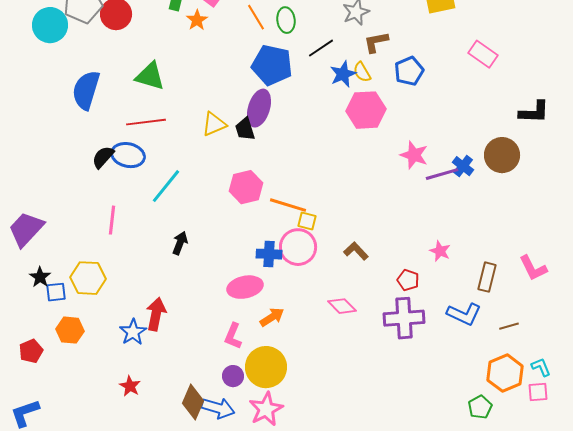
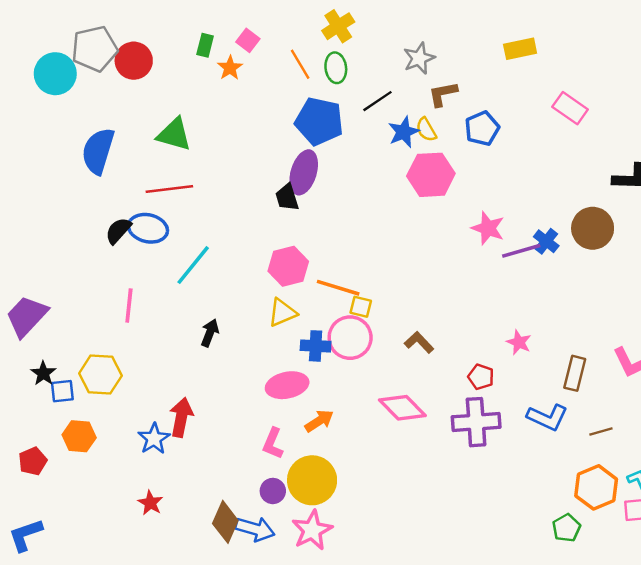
yellow triangle: (214, 124) -> (282, 313), moved
pink diamond: (342, 306) -> (402, 408), size x1.4

